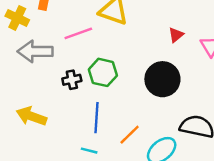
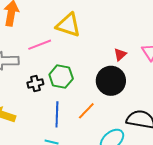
red triangle: (176, 35) -> (120, 54), moved
orange line: (130, 135) -> (86, 111), moved

